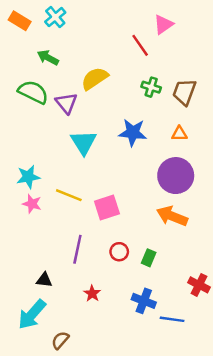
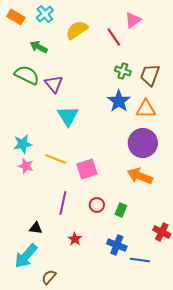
yellow semicircle: (95, 78) -> (77, 30), moved
blue star: (133, 133) -> (119, 101), moved, turned 30
orange triangle: (179, 134) -> (146, 109), size x1.5

